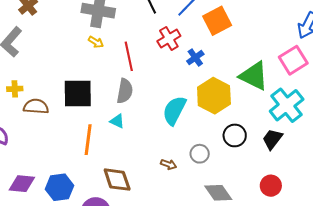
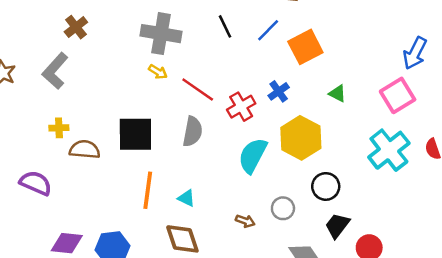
red cross: (169, 39) -> (241, 107), moved
red line: (129, 56) -> (198, 89), turned -44
green triangle: (254, 76) -> (337, 94), moved, size x0.5
cyan triangle: (117, 121) -> (186, 198), moved
black trapezoid: (272, 139) -> (337, 226), moved

